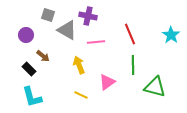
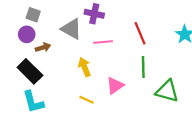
gray square: (48, 15) -> (33, 15), moved
brown arrow: (43, 56) -> (43, 47), moved, turned -56
black rectangle: (29, 69) -> (30, 71), size x1.6

